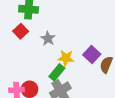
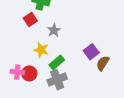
yellow star: (66, 58) -> (41, 50), moved

